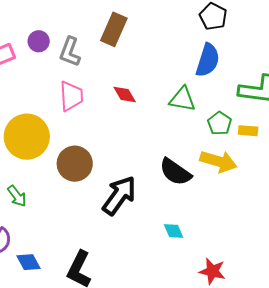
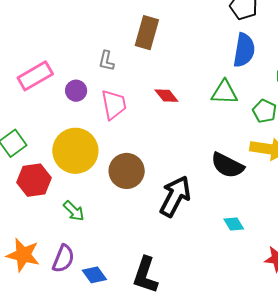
purple circle: (39, 41) -> (76, 91), moved
gray L-shape: (70, 52) -> (106, 61), size x0.7

